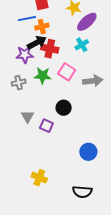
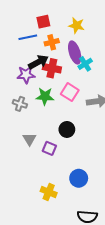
purple ellipse: (87, 22) -> (75, 52), moved, turned -65
orange cross: (42, 27) -> (52, 42), moved
gray cross: (19, 83) -> (20, 104), turned 32
blue circle: (88, 152) -> (79, 178), moved
yellow cross: (39, 178) -> (49, 192), moved

